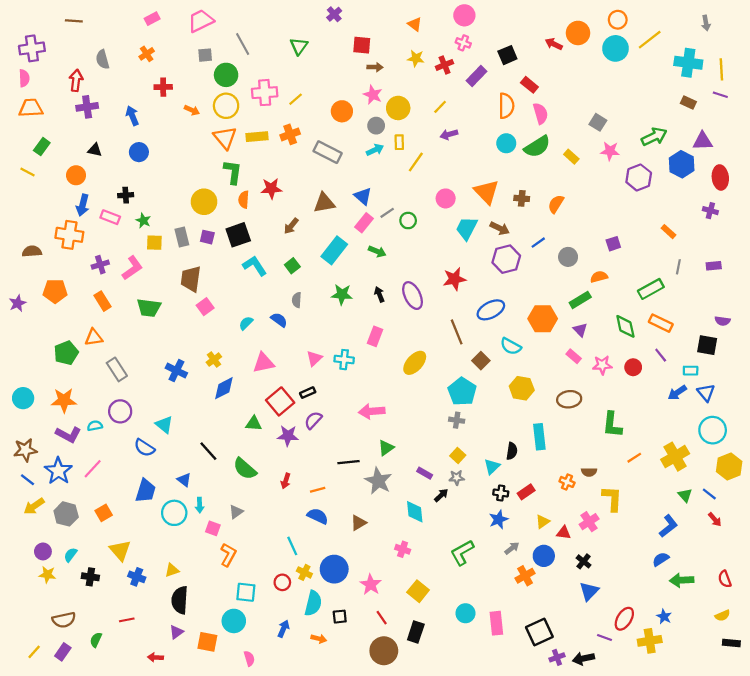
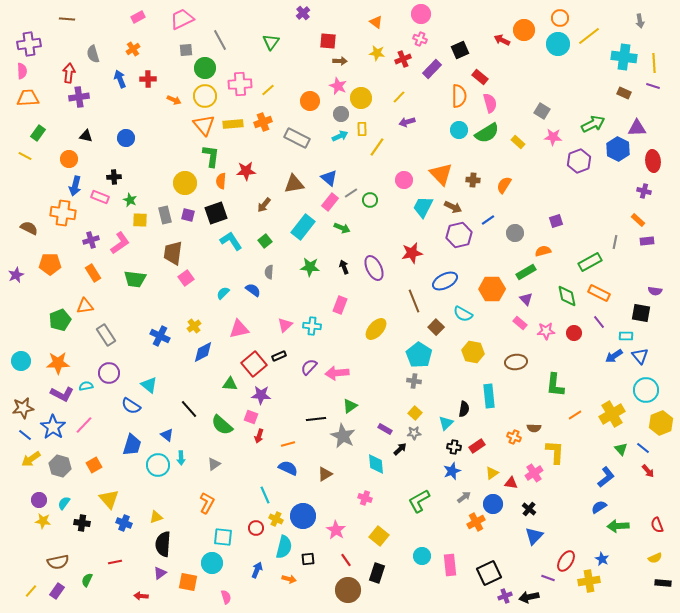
blue arrow: (132, 116) -> (120, 79), moved
orange rectangle: (668, 232) -> (638, 220), moved
brown semicircle: (32, 251) -> (29, 228), turned 30
purple semicircle: (313, 420) -> (309, 367), moved
pink square: (213, 528) -> (251, 417), moved

